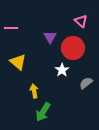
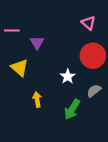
purple triangle: (50, 37) -> (37, 43), moved
red circle: (73, 48) -> (93, 56), moved
green arrow: (43, 112) -> (72, 109), moved

